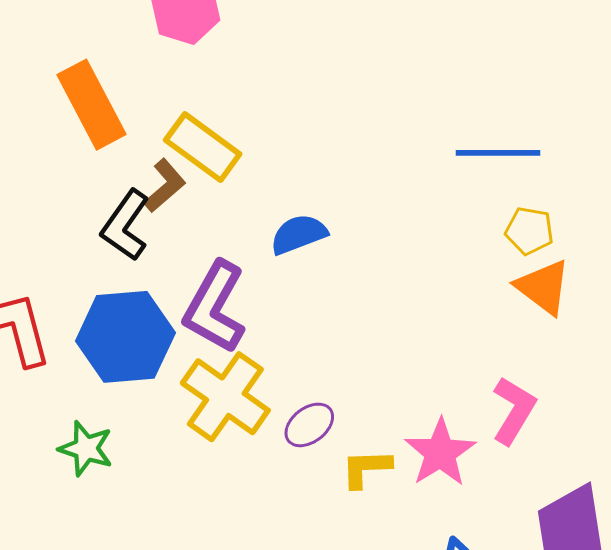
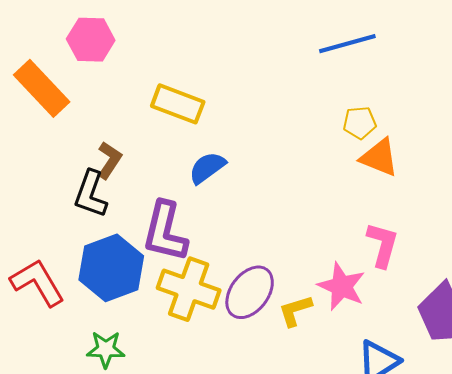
orange rectangle: (91, 105) -> (42, 88), moved
yellow rectangle: (203, 147) -> (178, 104), moved
blue line: (498, 153) -> (347, 44), moved
purple ellipse: (309, 425) -> (250, 292), size x1.6

